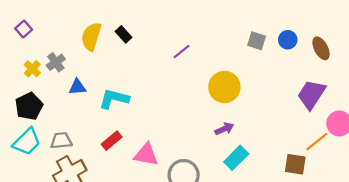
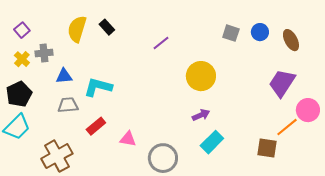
purple square: (24, 29) -> (22, 30), moved
gray cross: (56, 62) -> (44, 53), turned 30
gray trapezoid: (61, 141) -> (68, 105), moved
pink triangle: (146, 155) -> (128, 139), size x0.7

